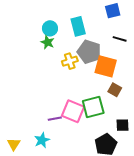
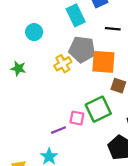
cyan rectangle: (78, 26) -> (76, 15), moved
green star: (47, 42) -> (18, 68), moved
pink square: (73, 111) -> (77, 118), size x0.6

